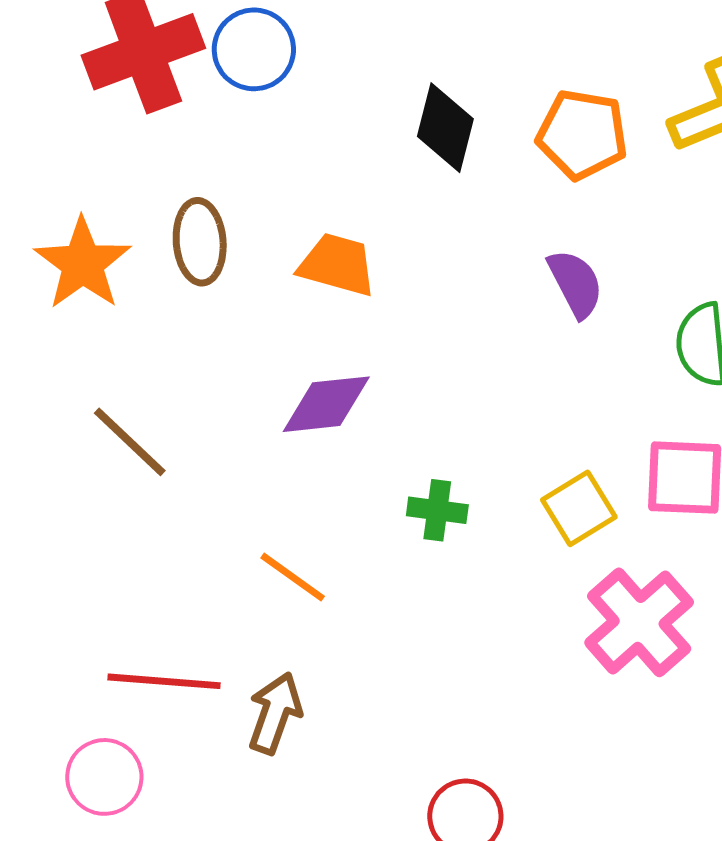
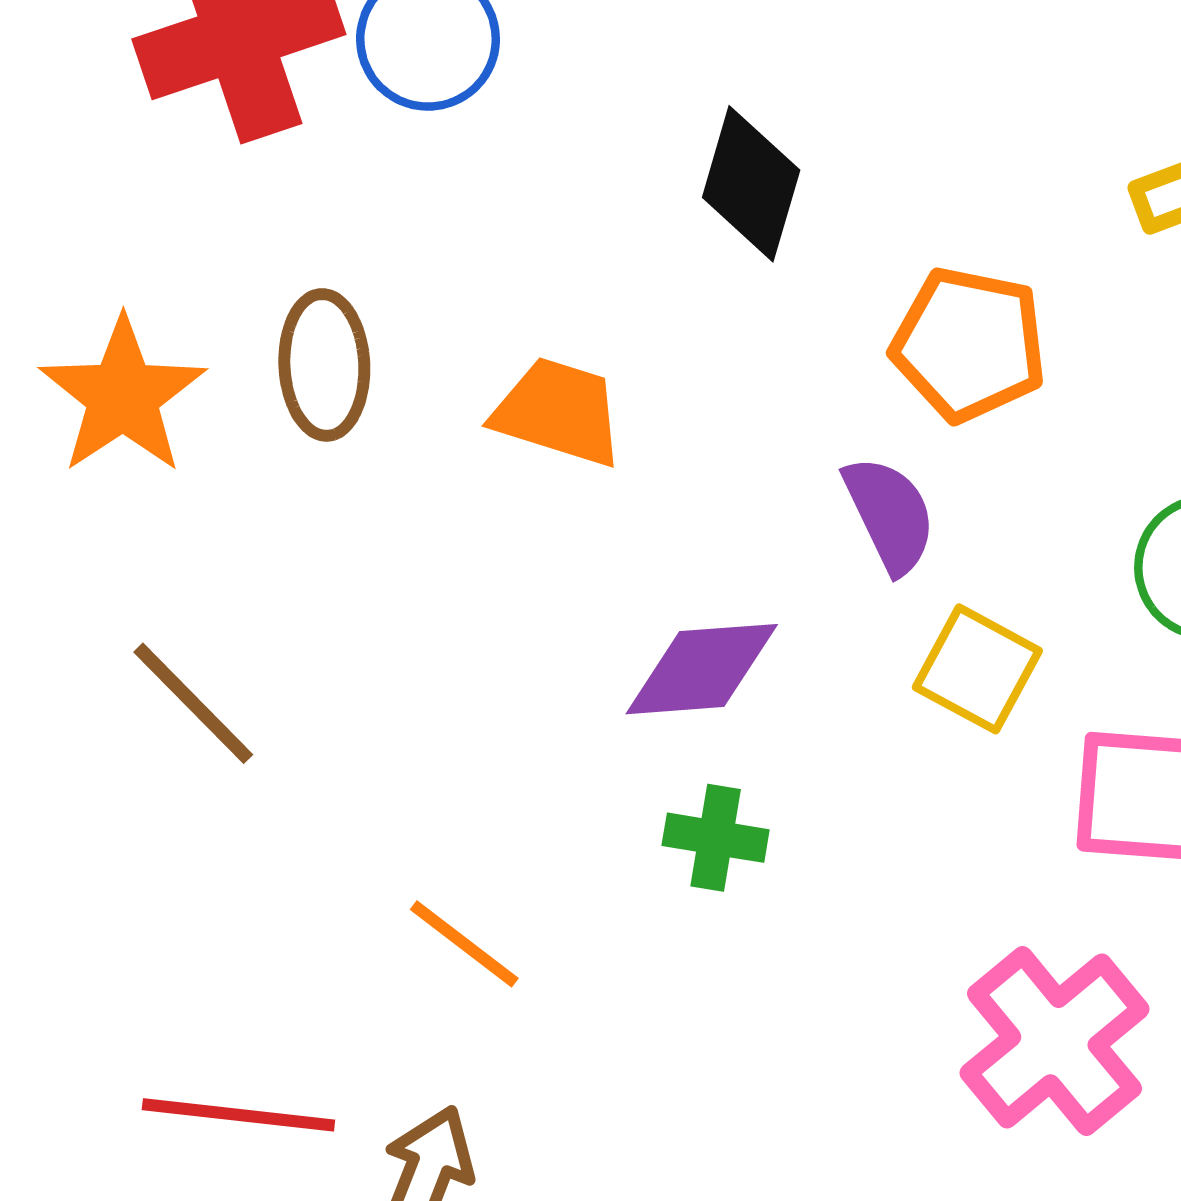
orange pentagon: (582, 134) -> (969, 344), moved
purple semicircle: (576, 283) -> (890, 514), moved
purple diamond: (326, 404) -> (702, 669), moved
yellow square: (579, 508) -> (977, 669), moved, turned -32

